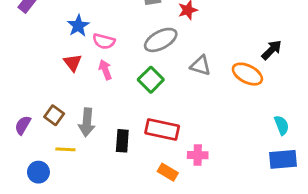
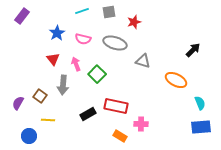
gray ellipse: (161, 40) -> (115, 43), turned 45
pink semicircle: (104, 41) -> (83, 39), moved
orange ellipse: (247, 74) -> (176, 80), moved
green square: (151, 80) -> (97, 74), moved
gray arrow: (87, 122) -> (63, 85), moved
black rectangle: (122, 141) -> (88, 114), turned 56

